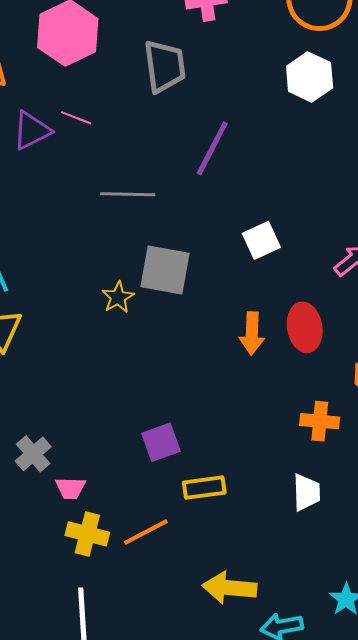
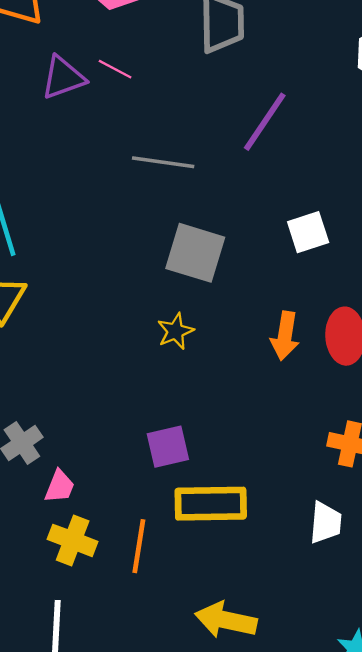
yellow star: (118, 297) -> (175, 331), moved
pink trapezoid: (70, 488) -> (59, 487), turned -76
yellow rectangle: (204, 488) -> (211, 504), size x1.5
orange line: (146, 532) -> (139, 546), turned -60

